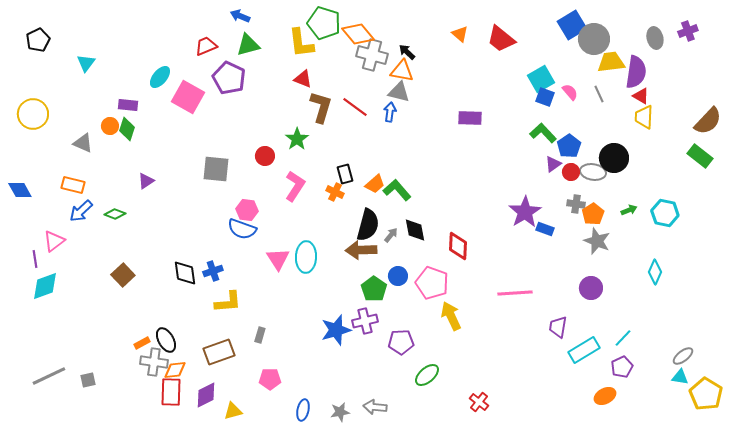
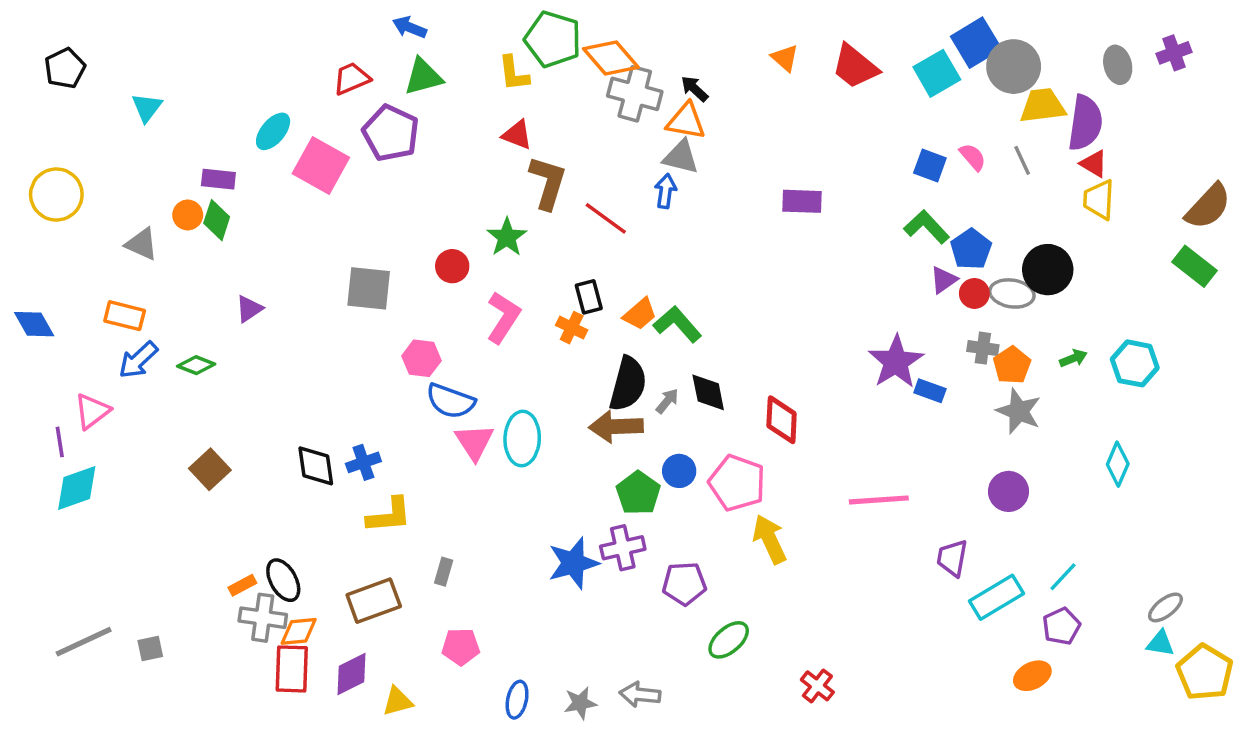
yellow L-shape: (301, 43) -> (514, 73), size x0.7
cyan square: (541, 79) -> (937, 73), moved
red line: (355, 107) -> (606, 218), moved
blue semicircle: (242, 229) -> (450, 401), moved

